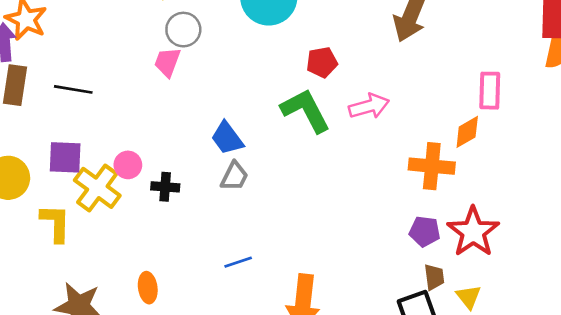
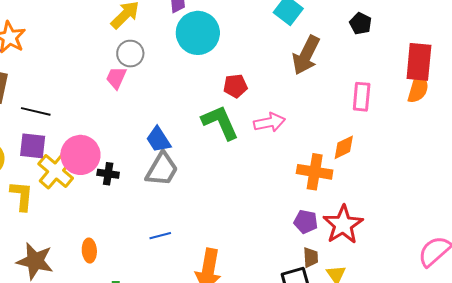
black line: (73, 89) -> (36, 111), moved
pink rectangle: (490, 91) -> (362, 97), moved
pink circle: (128, 165) -> (80, 155), size x1.8
gray trapezoid: (234, 176) -> (162, 169), size x1.5

